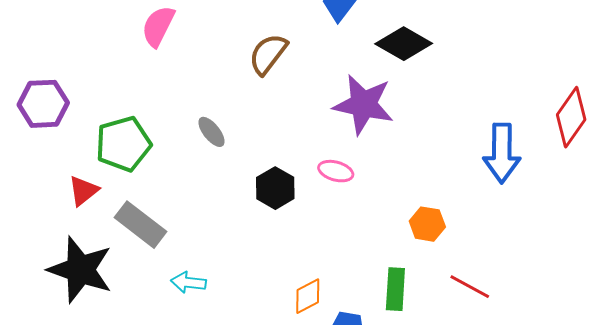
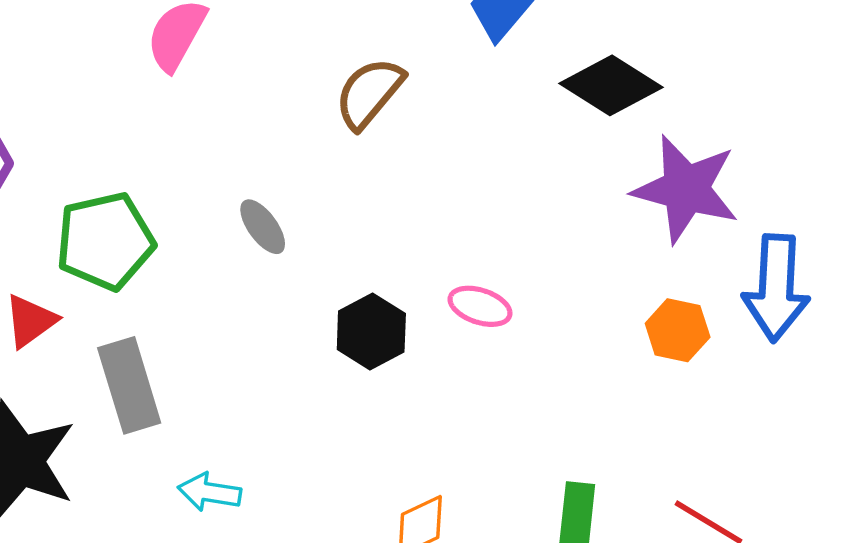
purple star: (363, 105) -> (686, 189), moved
orange hexagon: (427, 224) -> (678, 330), moved
gray rectangle: (141, 225) -> (129, 385), turned 33

